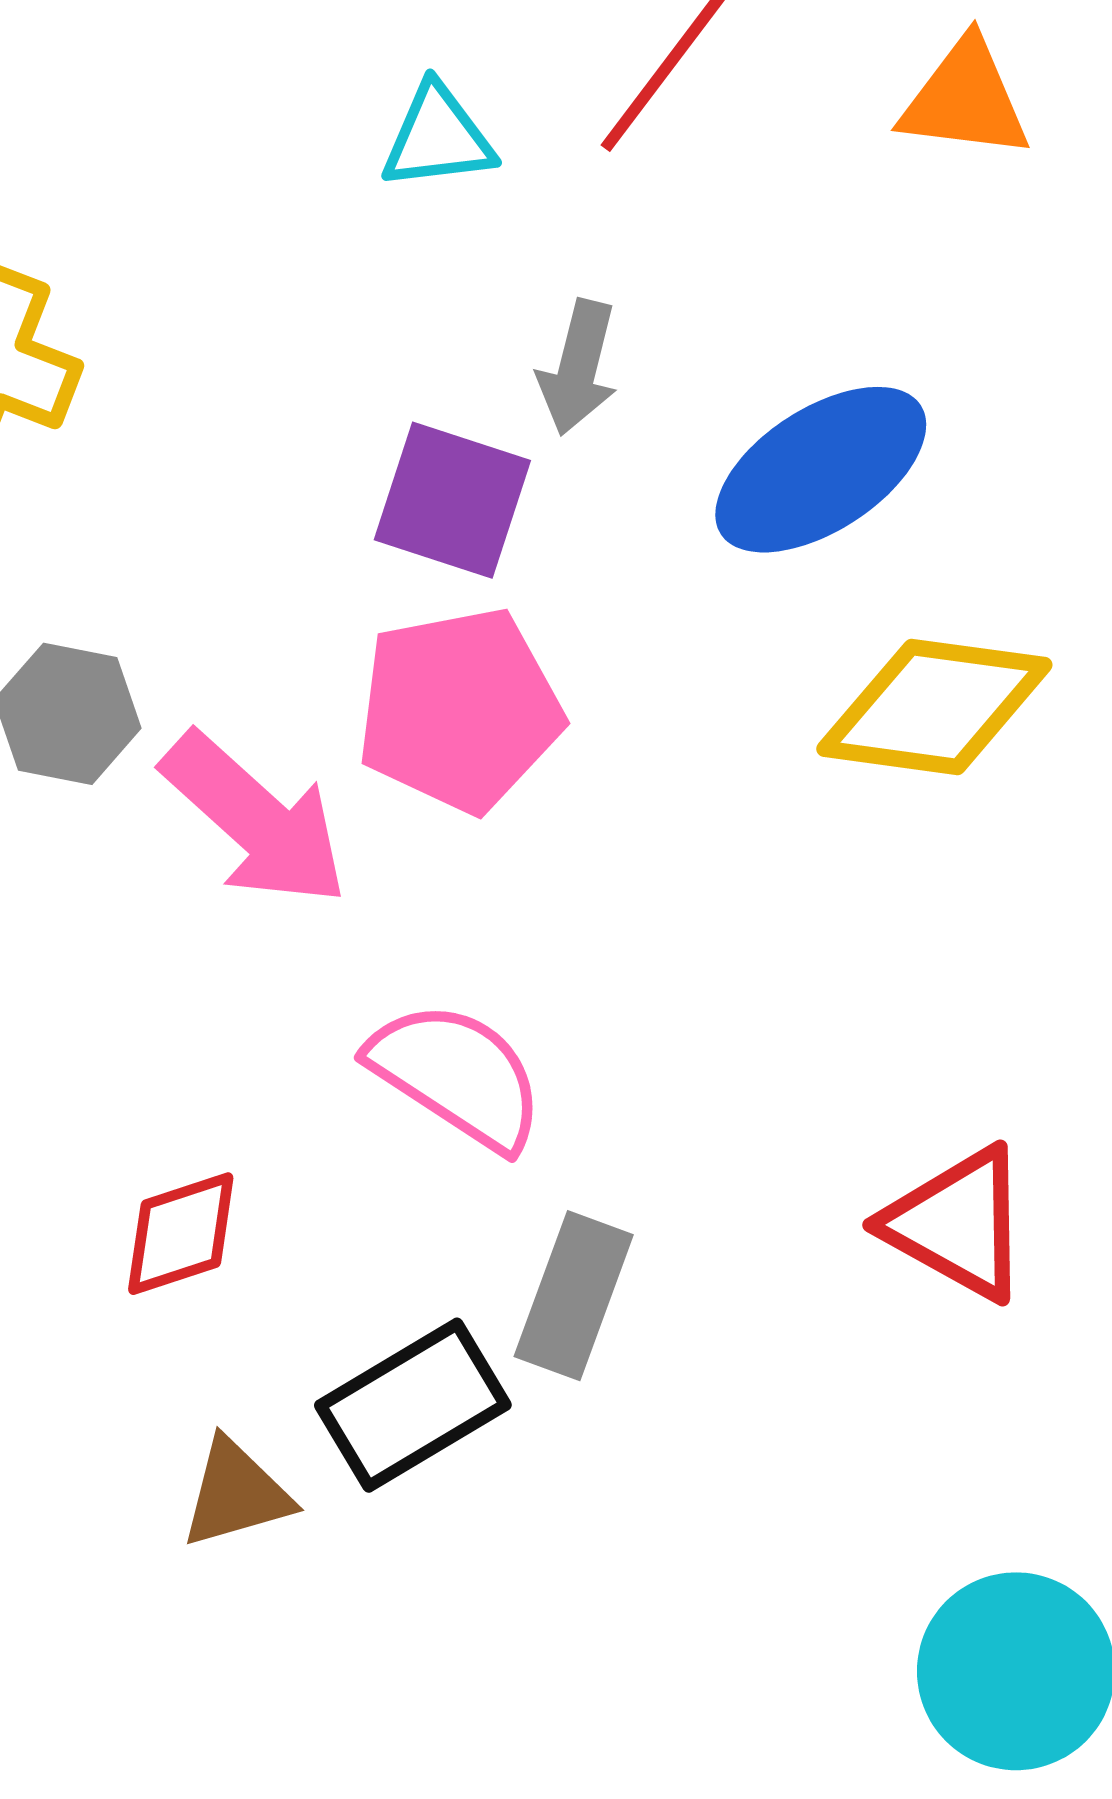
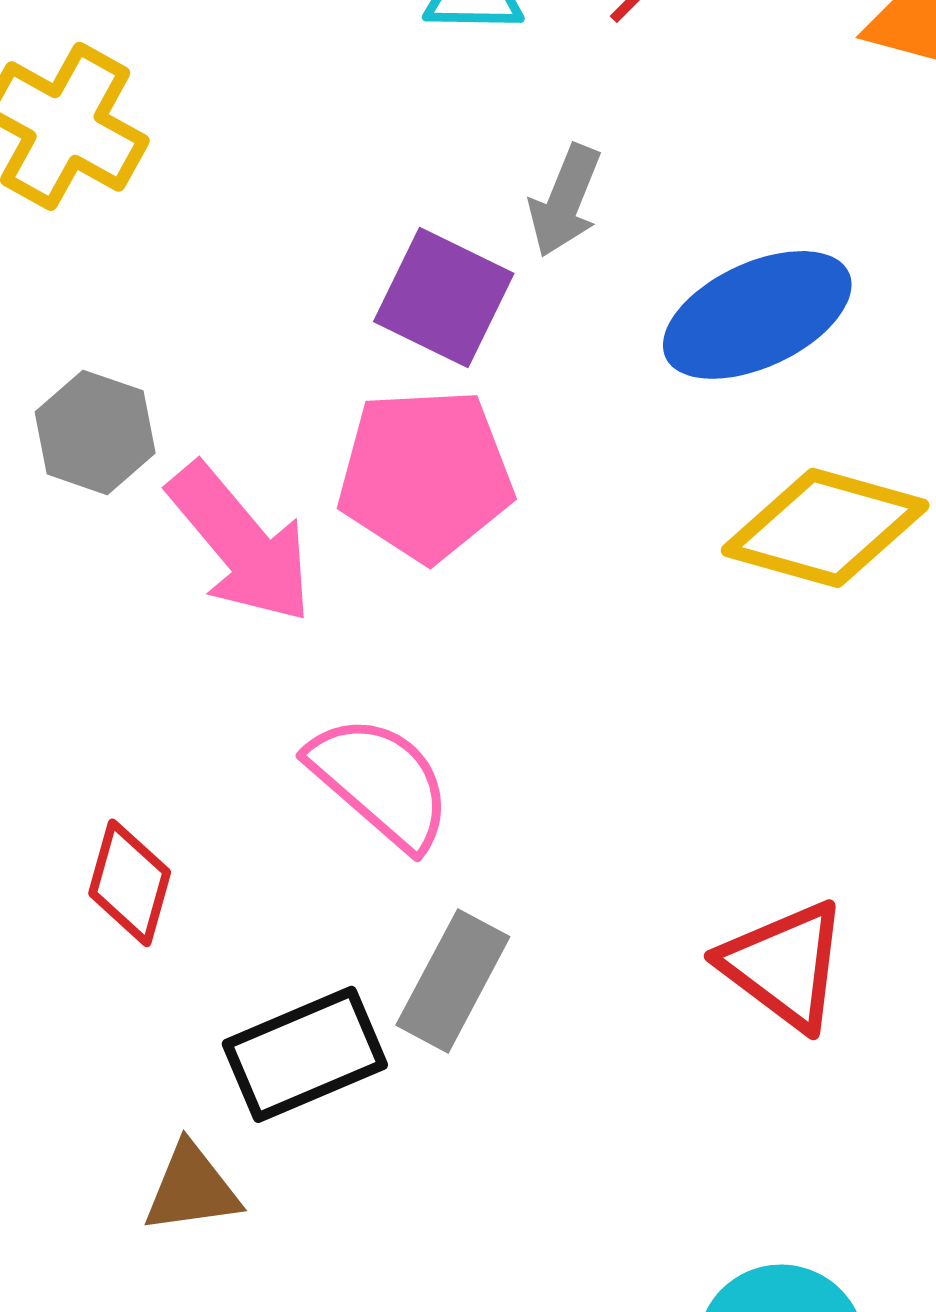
red diamond: (181, 1234) -> (130, 883), turned -64
brown triangle: (236, 1494) -> (192, 1189), moved

